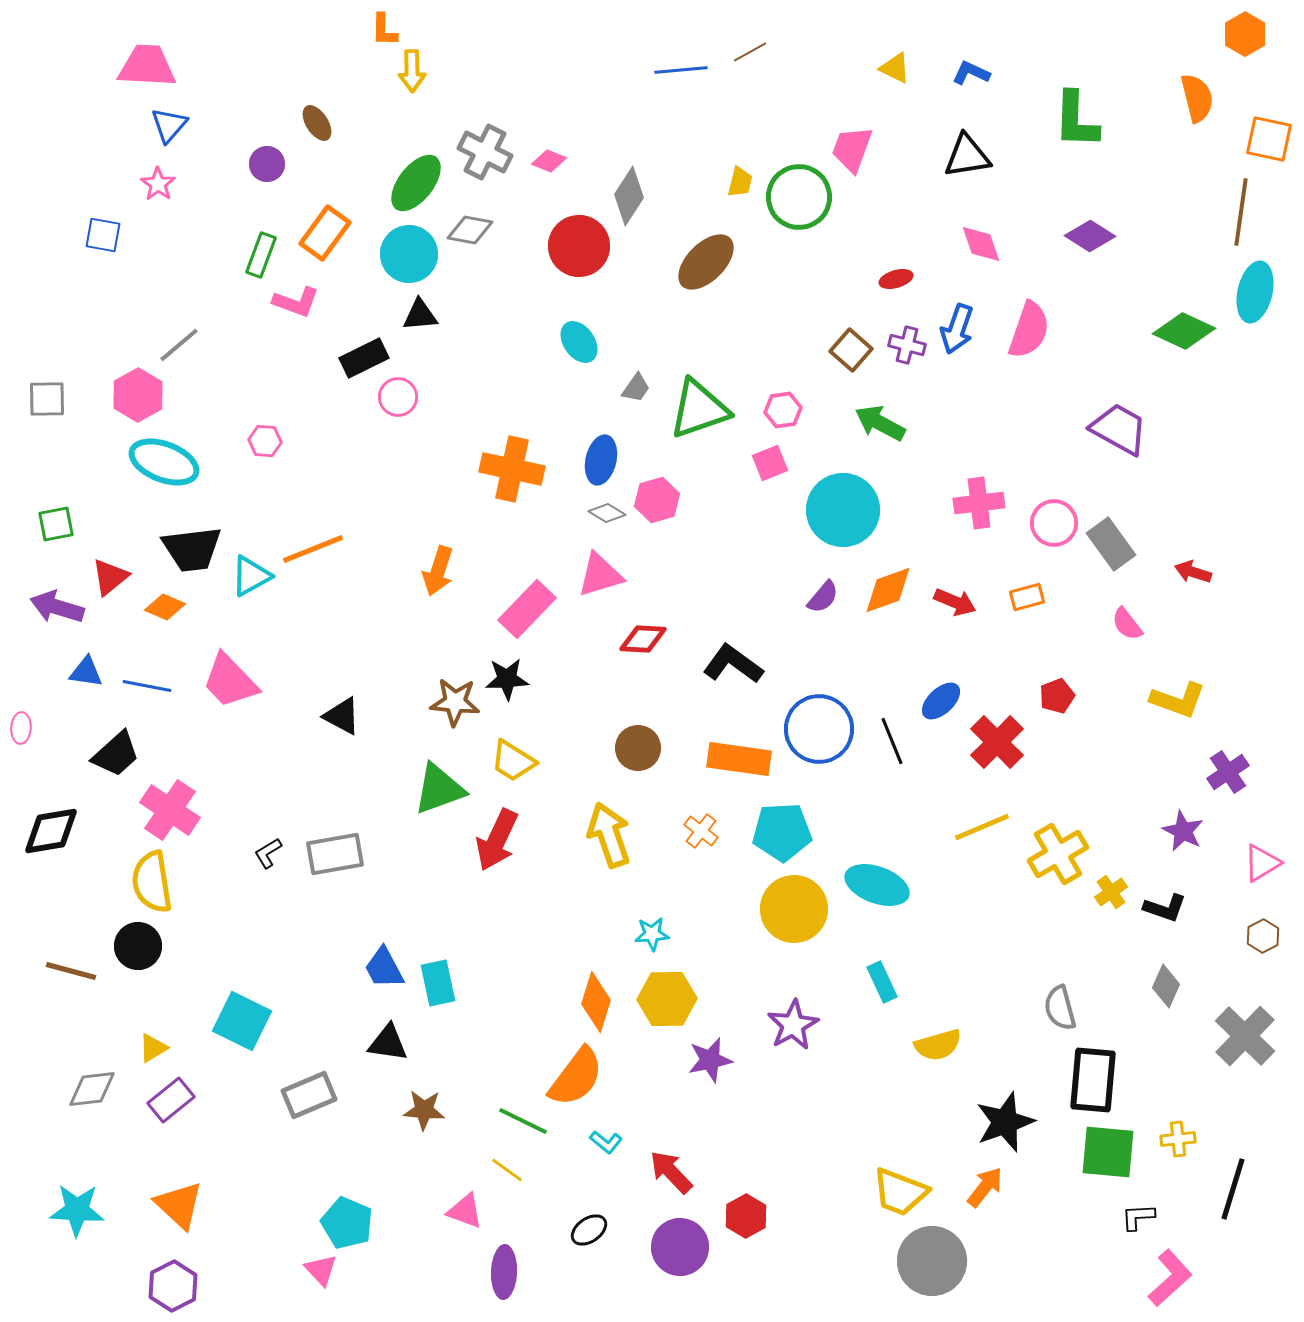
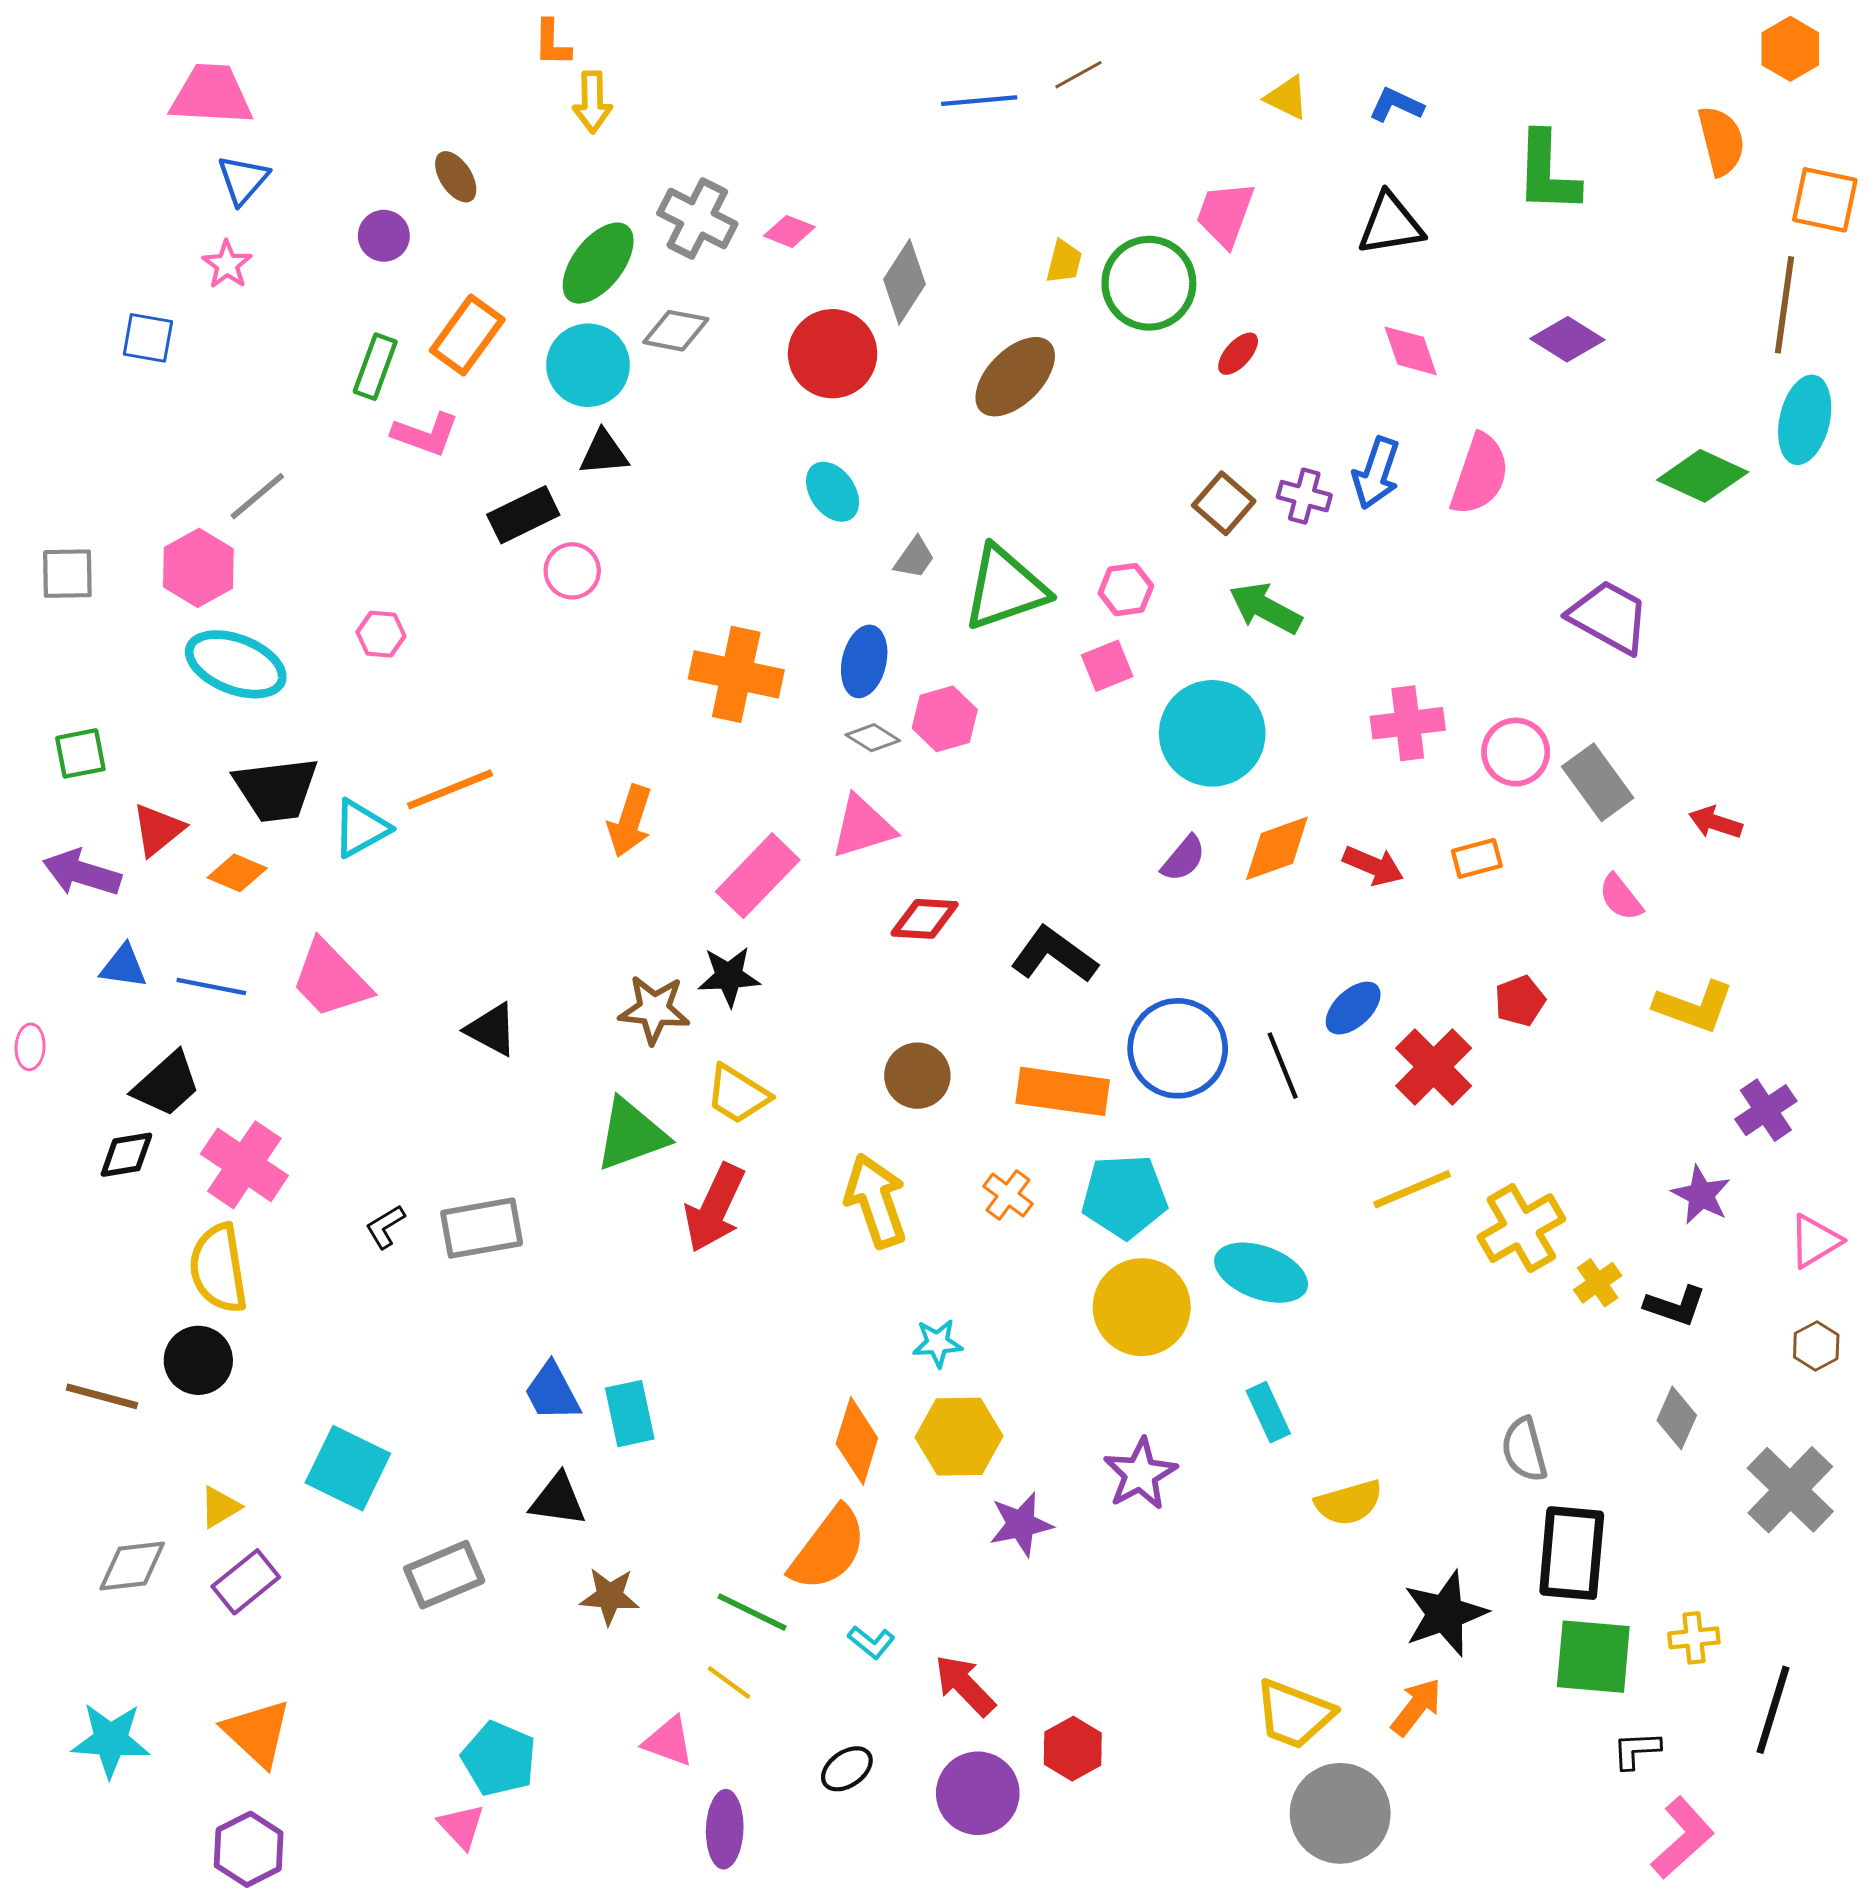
red ellipse: (896, 279) -> (1238, 354), moved, turned -32
black diamond: (51, 831) -> (126, 1155), moved, size x0.7

